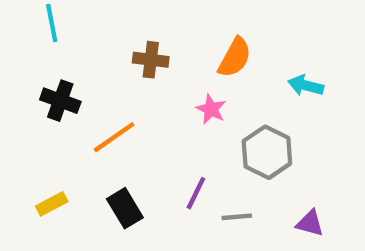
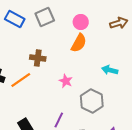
orange semicircle: (235, 58) -> (79, 43), moved
orange line: (114, 137) -> (21, 80), moved

